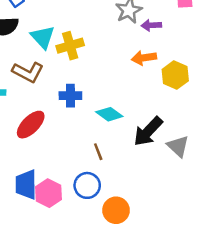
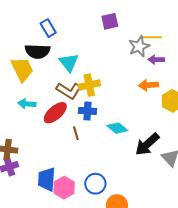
yellow cross: (70, 46) -> (89, 85), moved
brown L-shape: (28, 72) -> (69, 91), moved
red ellipse: (31, 125) -> (55, 113), moved
brown line: (98, 152) -> (76, 133), moved

